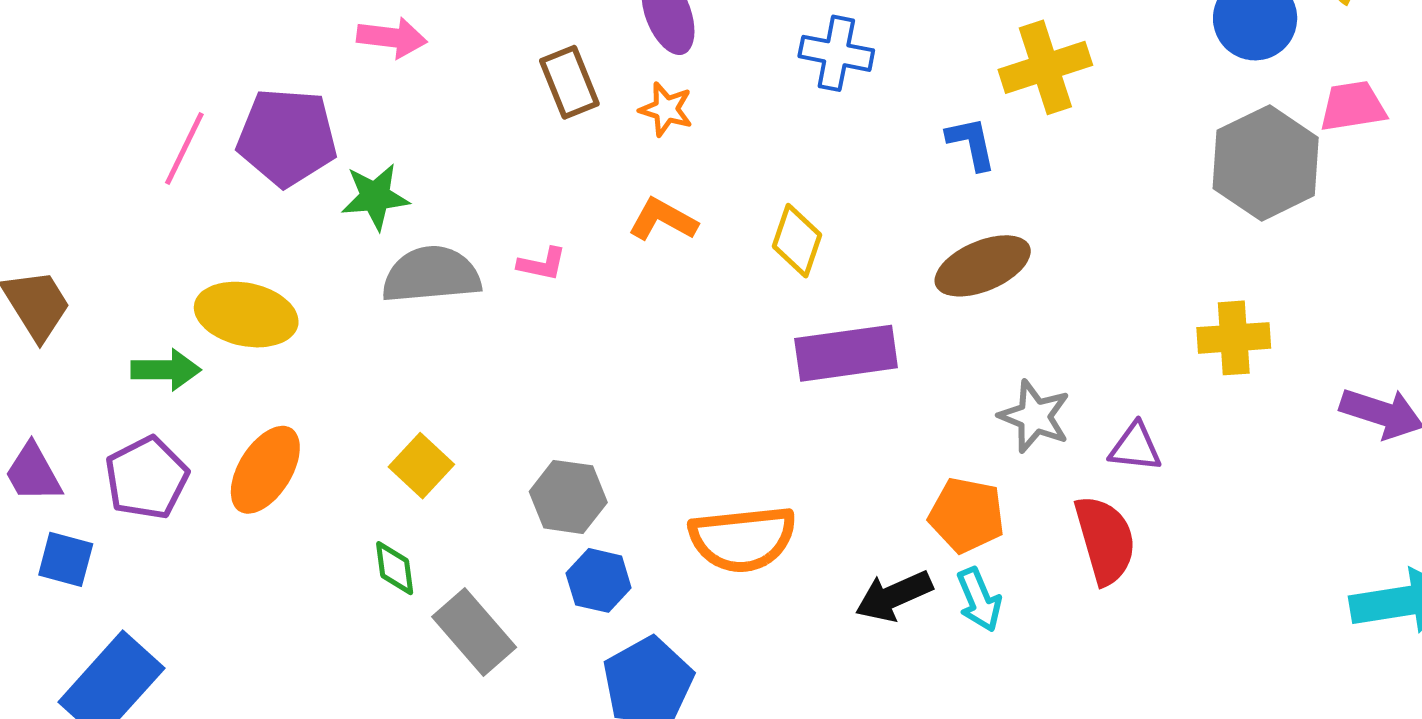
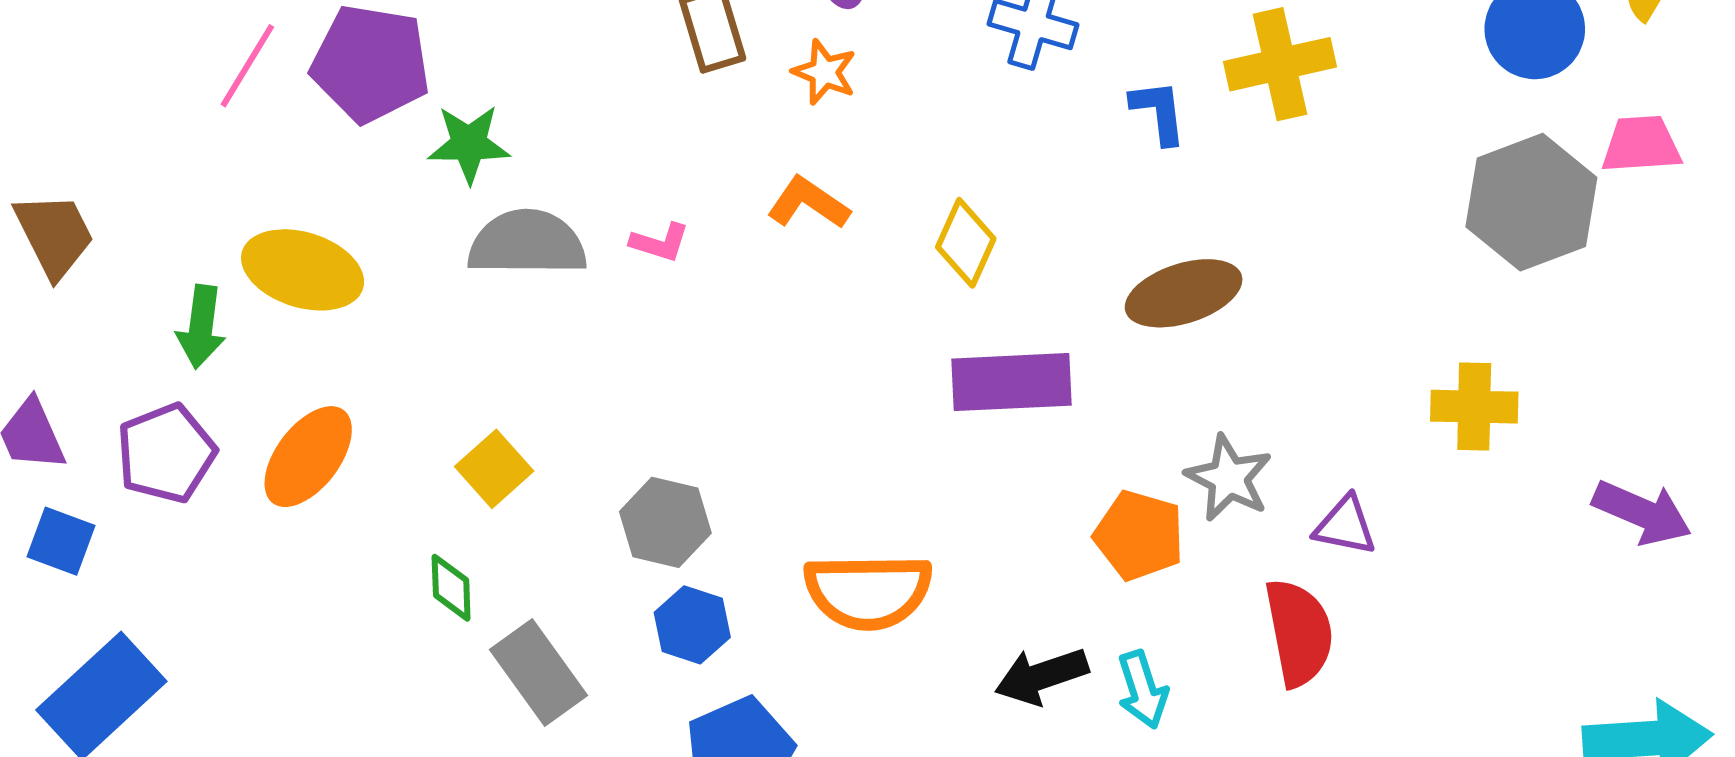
blue L-shape: (971, 143) -> (1159, 112), moved
green arrow: (166, 370) -> (201, 327), turned 92
orange pentagon: (967, 515) -> (1139, 535), moved

